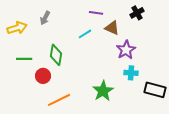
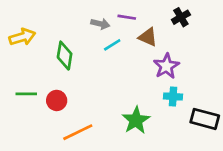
gray arrow: (45, 18) -> (100, 24), moved, turned -104
green diamond: (56, 55) -> (65, 56), moved
green line: (24, 59) -> (26, 94), moved

